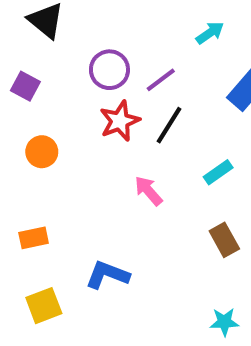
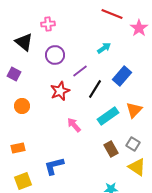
purple circle: (109, 70) -> (55, 55), moved
black line: (169, 125) -> (95, 89), moved
cyan rectangle: (218, 172) -> (108, 116), size x1.5
blue L-shape: (107, 275) -> (54, 166), turned -35

